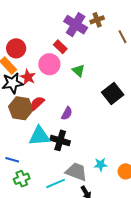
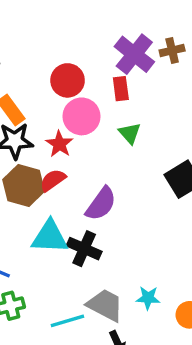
red rectangle: (60, 47) -> (121, 89), moved, turned 32
red circle: (16, 48) -> (68, 80), moved
red star: (28, 77) -> (59, 144), moved
purple semicircle: (67, 113) -> (101, 204), size x1.5

